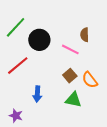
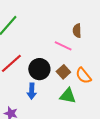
black circle: (39, 40) -> (39, 69), moved

